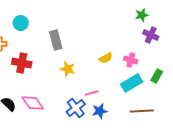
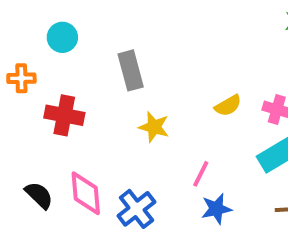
pink line: (92, 93) -> (201, 174), turned -48
pink diamond: (33, 103) -> (86, 193), turned 30
blue cross: (76, 108) -> (136, 209), moved

